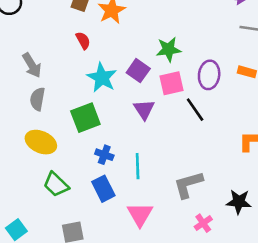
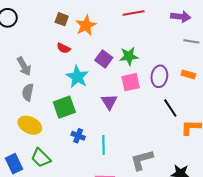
red semicircle: (83, 41) -> (64, 48), turned 144
purple square: (138, 71) -> (104, 59), moved
black line: (195, 110) -> (170, 108), moved
blue rectangle: (103, 189) -> (14, 164), moved

